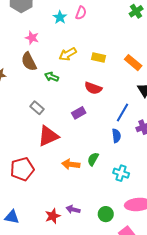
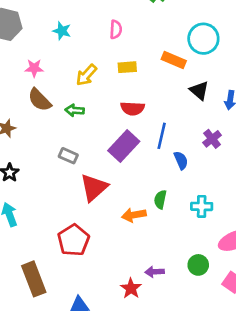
pink semicircle: (81, 13) -> (116, 29), moved
blue line: (122, 112) -> (162, 136), moved
purple rectangle: (79, 113) -> (124, 146), size x1.6

